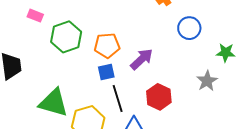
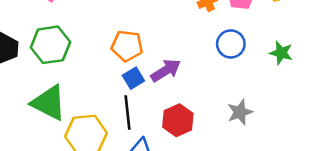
green hexagon: (66, 37) -> (50, 45), moved
green star: (226, 53) -> (281, 53), moved
blue square: (106, 72) -> (133, 78), moved, turned -30

